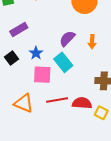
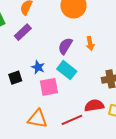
purple rectangle: (19, 30) -> (23, 32), moved
black square: (11, 58) -> (15, 78), turned 32
red line: (57, 100) -> (72, 120), moved

